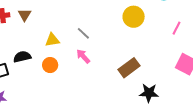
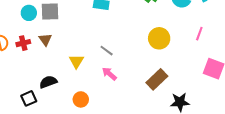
yellow circle: (134, 17) -> (159, 38), moved
yellow triangle: (52, 40) -> (76, 61), turned -42
orange circle: (50, 65) -> (81, 99), moved

